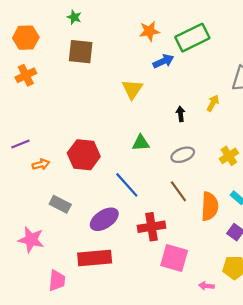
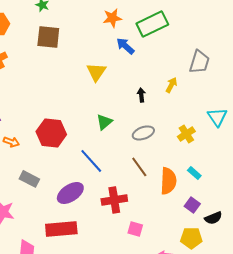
blue arrow: (163, 61) -> (125, 46), turned -114
green triangle: (141, 143) -> (104, 122), turned -36
orange arrow: (41, 164) -> (11, 142), turned 35
pink square: (174, 258) -> (135, 229), size x0.6

